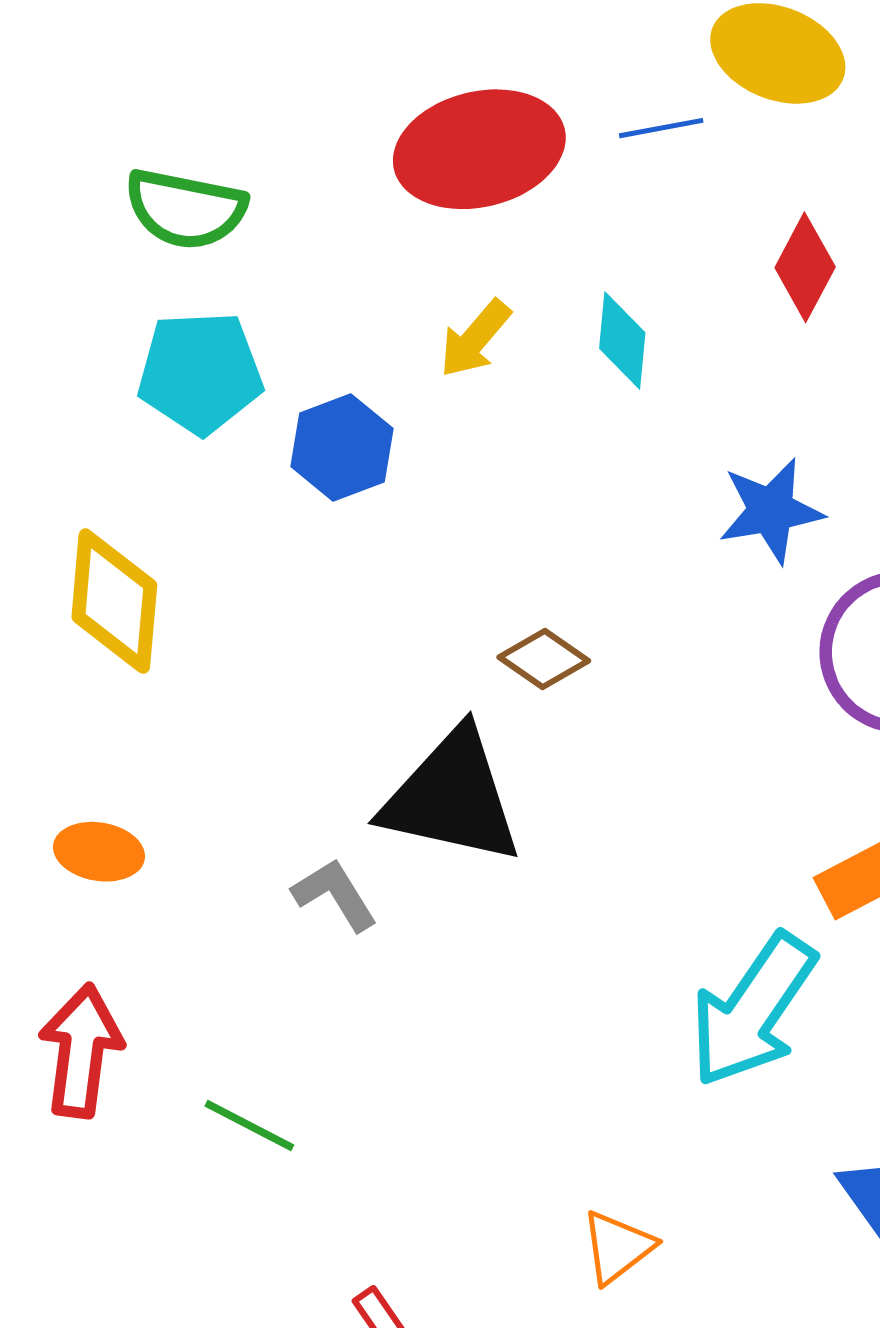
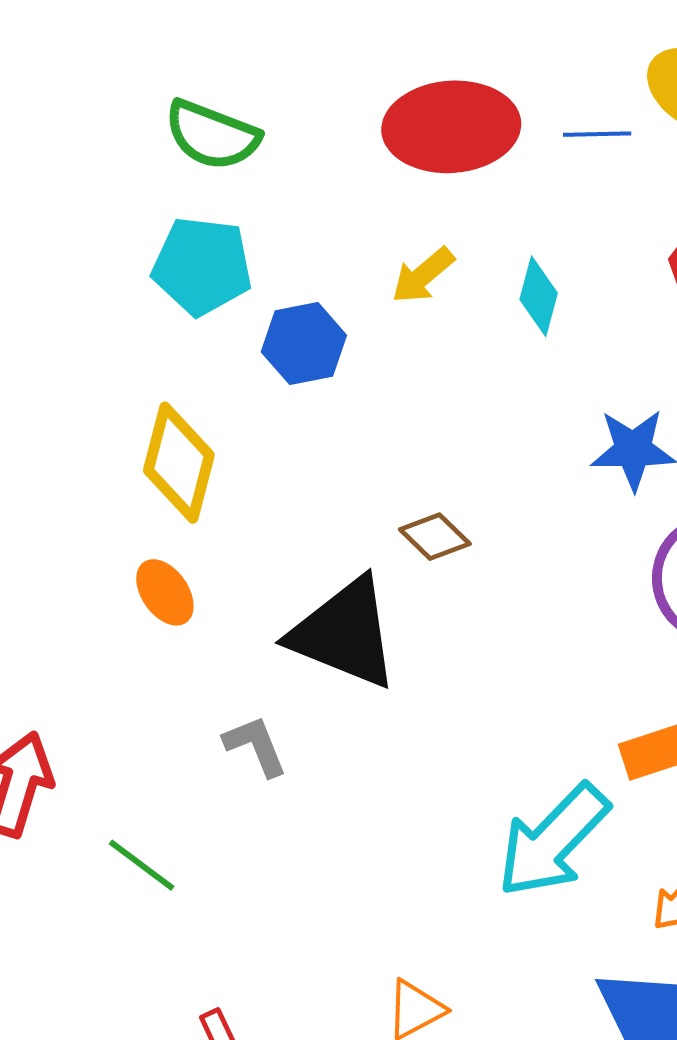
yellow diamond: (114, 601) -> (179, 463), moved
orange ellipse: (99, 852) -> (165, 592), moved, turned 36
gray L-shape: (335, 895) -> (256, 746), moved

